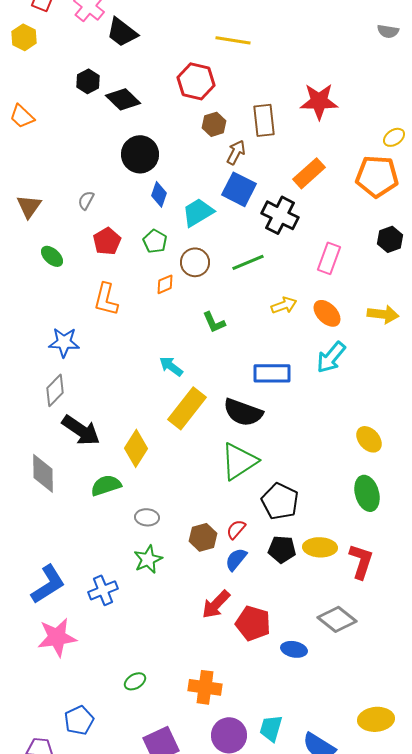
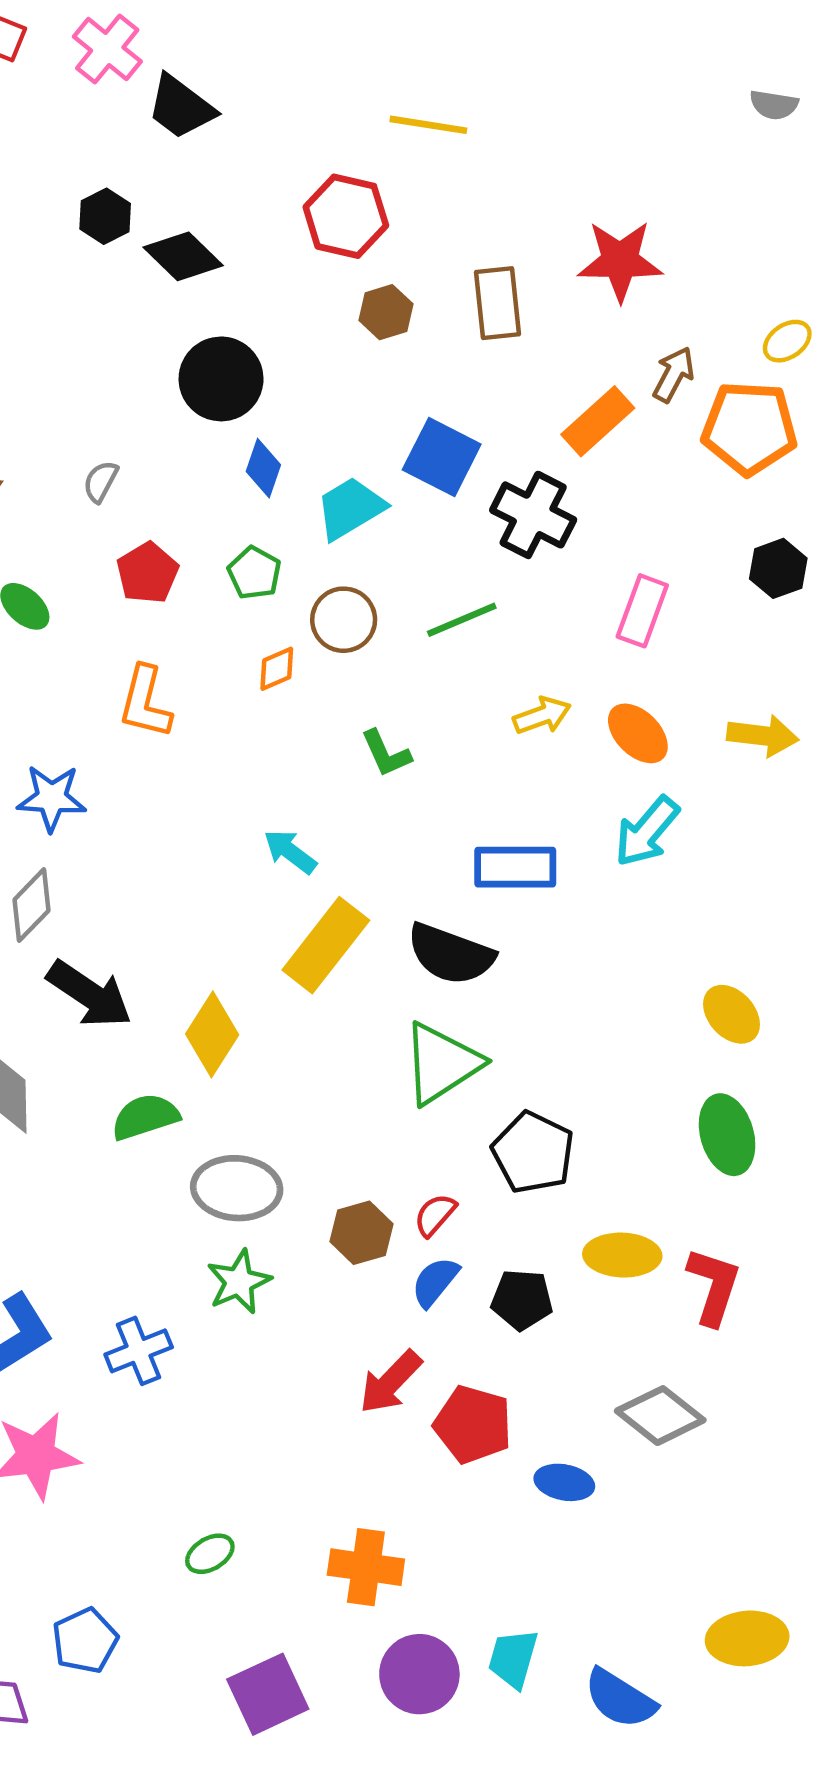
brown arrow: (236, 152) -> (674, 375), moved
gray ellipse: (147, 517) -> (237, 1188), size x1.6
black pentagon: (282, 549) -> (522, 1300), moved

